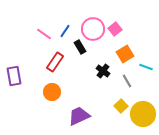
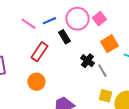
blue line: (65, 31) -> (49, 21), turned 32
gray line: (127, 81) -> (102, 71), moved
yellow square: (121, 106) -> (105, 96), turned -32

